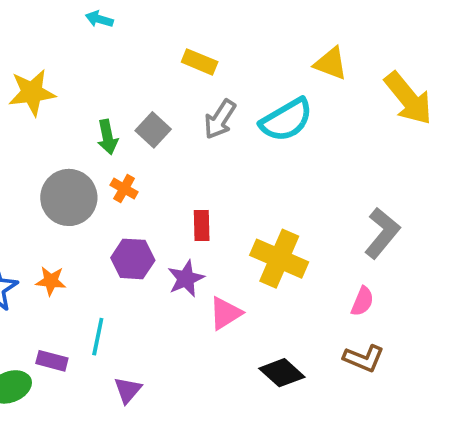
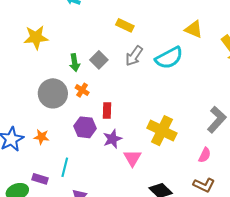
red rectangle: (202, 225) -> (107, 110), moved
pink triangle: (225, 313) -> (132, 158), turned -30

